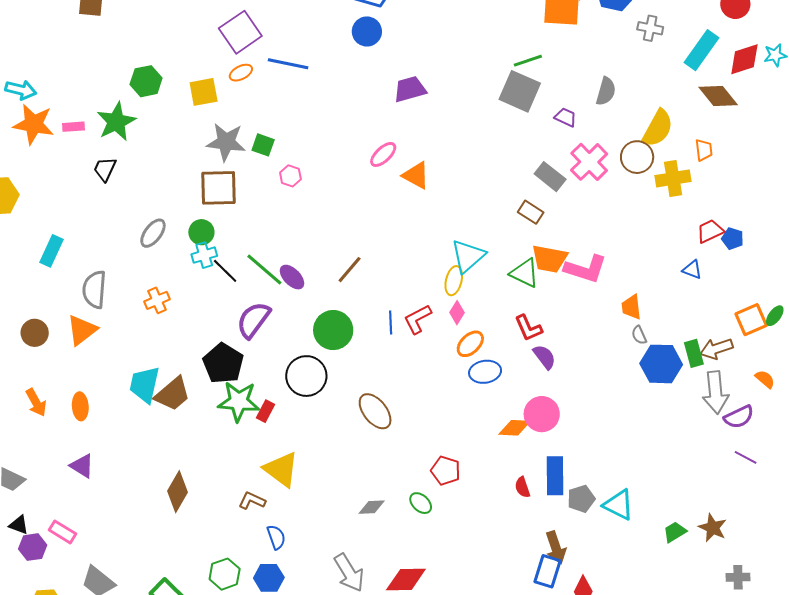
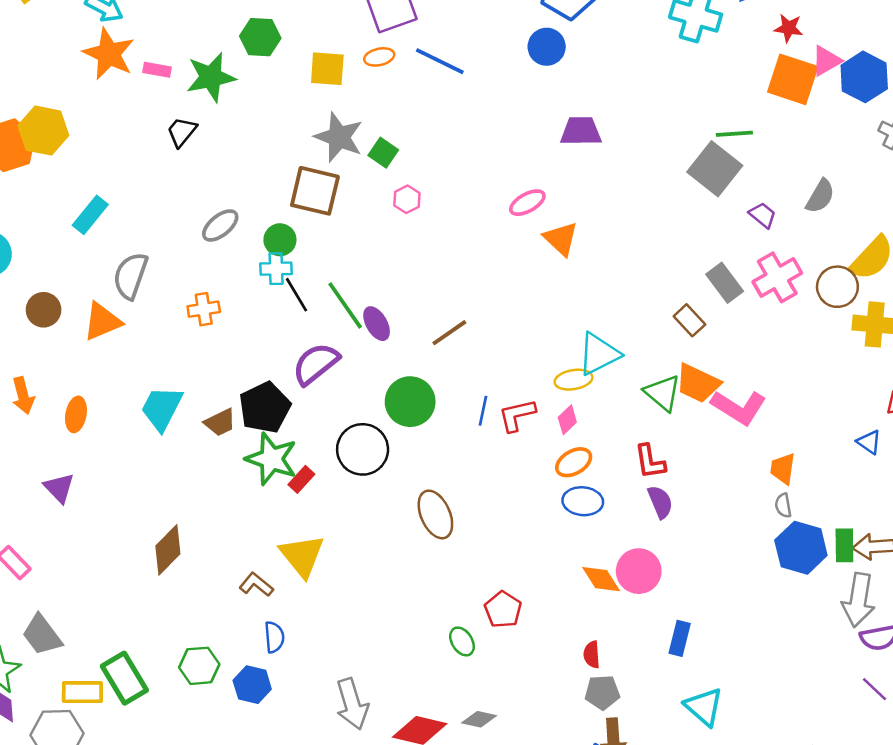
yellow ellipse: (454, 281) -> (574, 380), turned 52
brown trapezoid: (173, 394) -> (220, 422), moved, size x0.7
orange diamond: (515, 428) -> (601, 579), turned 40
blue rectangle: (555, 476) -> (680, 638), moved, size x0.7
gray pentagon: (581, 499) -> (602, 692), moved
gray diamond: (372, 507) -> (479, 719), moved

